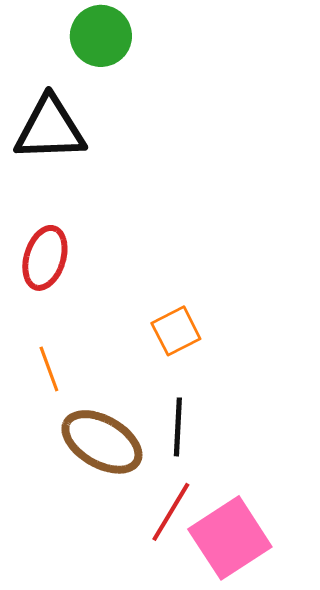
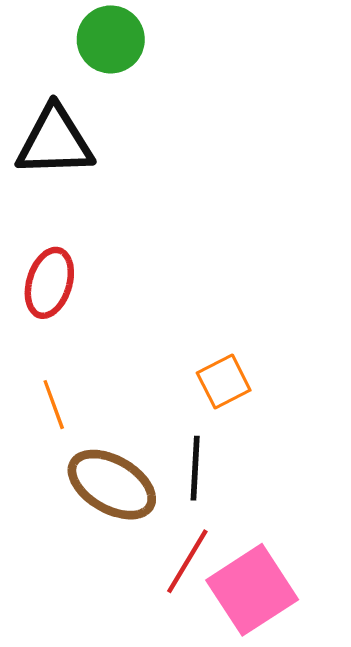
orange square: (176, 331) -> (224, 382), moved

